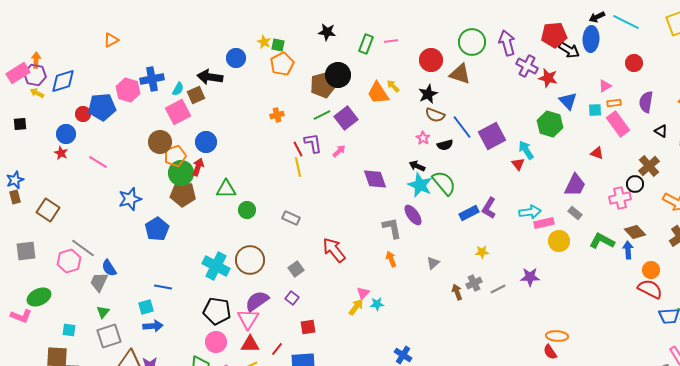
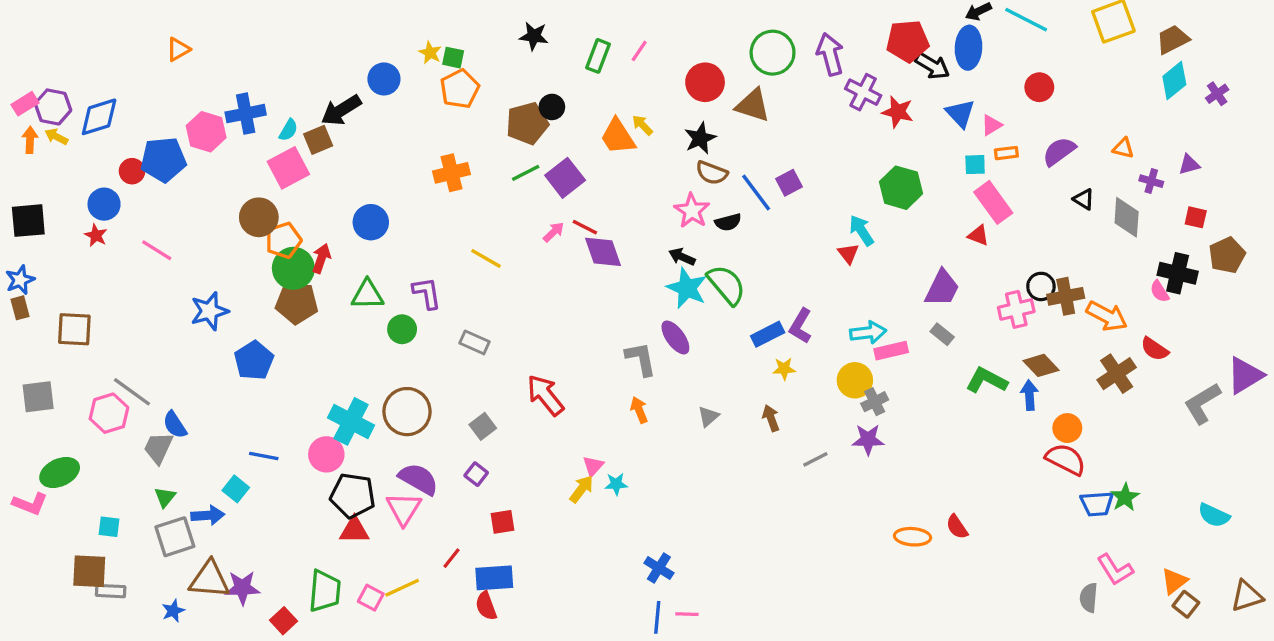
pink line: (391, 41) -> (639, 51), turned -48
orange arrow: (36, 60) -> (30, 140), moved
pink rectangle: (18, 73) -> (25, 104), size x0.7
black circle: (338, 75) -> (552, 107), size x0.6
black arrow: (210, 77) -> (341, 110), turned -40
blue triangle: (568, 101) -> (960, 114), moved
purple semicircle: (646, 102) -> (1059, 151), turned 45
orange cross: (277, 115) -> (451, 173), size x1.5
black square: (20, 124) -> (28, 221), moved, size x1.6
pink rectangle: (618, 124) -> (993, 202), moved
purple square: (492, 136) -> (789, 183), moved, size x0.6
pink star: (423, 138) -> (692, 211), size x1.5
blue circle: (206, 142) -> (371, 222), moved
purple L-shape: (313, 143) -> (427, 293), moved
red line: (298, 149) -> (585, 227), moved, turned -35
brown cross: (649, 166) -> (1066, 296), moved, turned 30
yellow line: (298, 167) -> (486, 258), turned -48
purple diamond: (375, 179) -> (603, 252), moved
brown square: (48, 210) -> (74, 329), turned -30
yellow circle: (559, 241) -> (855, 380), moved
yellow star: (482, 252) -> (784, 369), moved
gray cross: (474, 283) -> (875, 402), moved
brown arrow: (457, 292) -> (771, 418), moved
purple semicircle: (257, 301) -> (419, 479), turned 65
cyan square: (146, 307) -> (236, 489), turned -35
blue arrow: (153, 326) -> (208, 515), moved
pink circle: (216, 342) -> (326, 454), moved
red triangle: (250, 344) -> (354, 530), moved
red semicircle: (550, 352) -> (957, 527), moved

